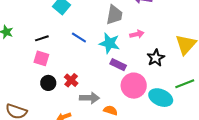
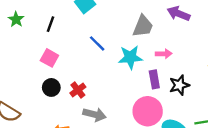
black line: (42, 38) -> (51, 24), moved, turned -64
cyan star: (109, 43) -> (130, 57), turned -30
purple rectangle: (118, 65) -> (154, 79), moved, turned 42

